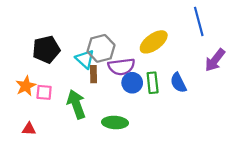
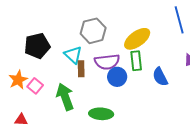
gray hexagon: (101, 48) -> (93, 31), moved
green rectangle: (153, 83) -> (136, 61), moved
pink square: (44, 92) -> (35, 86), turned 35

